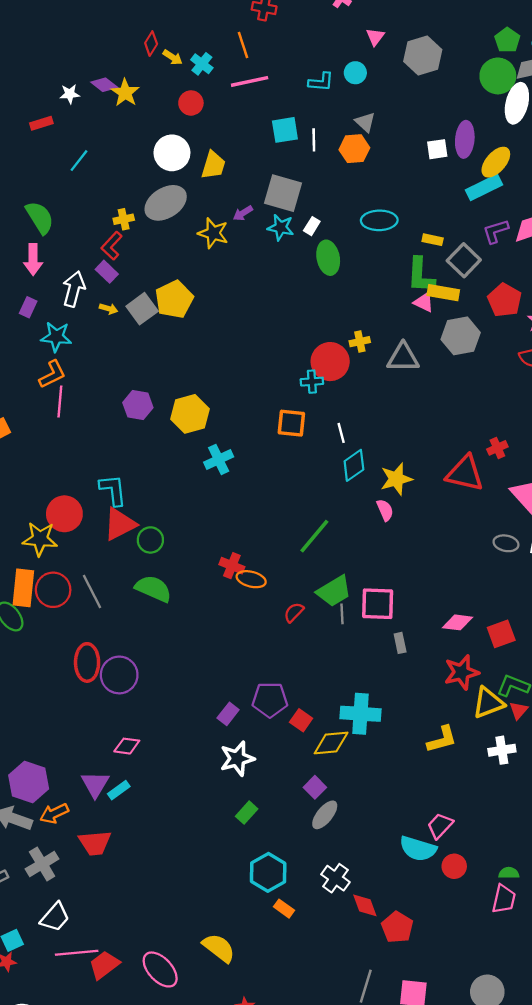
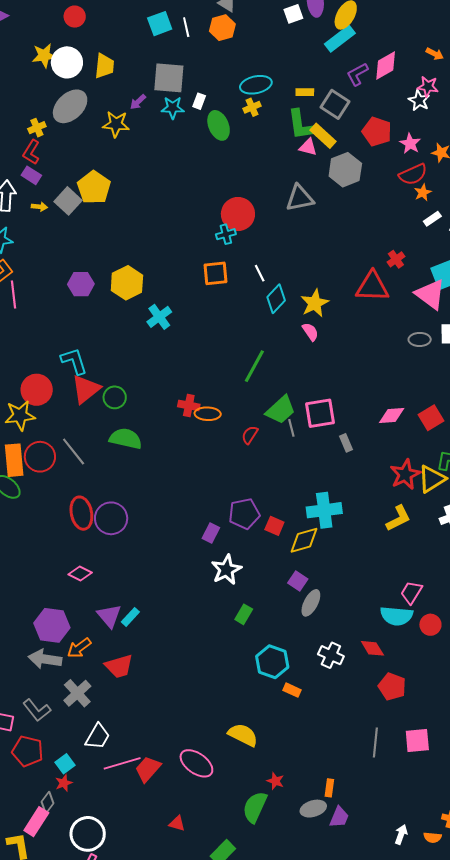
yellow star: (125, 93) -> (44, 56), moved, turned -30
yellow rectangle: (443, 293) -> (323, 136), turned 44
yellow cross: (360, 342) -> (252, 107), moved
red star: (462, 672) -> (405, 474), moved
pink diamond: (127, 746) -> (80, 573), moved, turned 30
red diamond: (365, 905) -> (372, 648), moved

